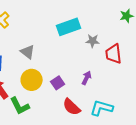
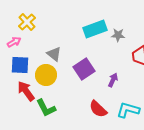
gray star: (93, 41) -> (118, 35), moved
yellow circle: (32, 80) -> (46, 75), moved
purple square: (58, 83) -> (84, 69), moved, size x1.5

